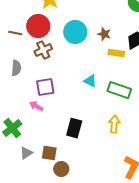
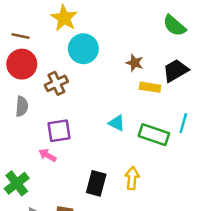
red circle: (38, 26) -> (22, 64), moved
cyan circle: (75, 32) -> (83, 49), moved
brown line: (15, 33) -> (21, 36), moved
yellow arrow: (114, 124) -> (132, 178), moved

